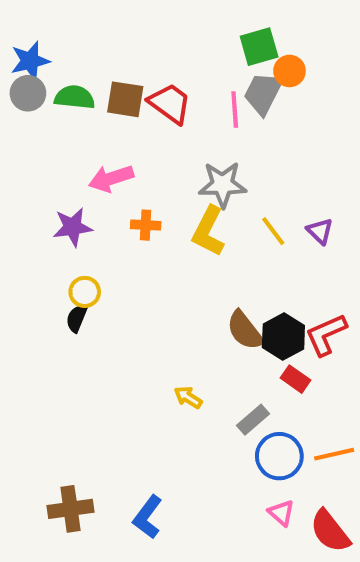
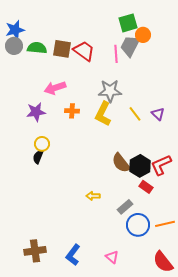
yellow arrow: (188, 397) -> (93, 196), turned -32
pink triangle: (281, 513) -> (112, 257), moved

